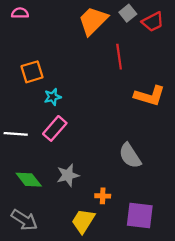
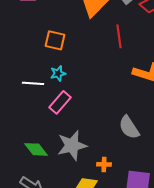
orange square: (32, 72) -> (55, 40), moved, turned 30
white line: (16, 134) -> (33, 83), moved
gray star: (68, 175) -> (72, 145), size x1.4

